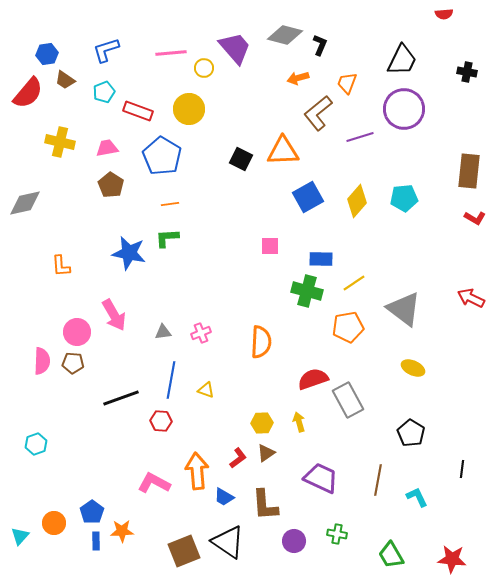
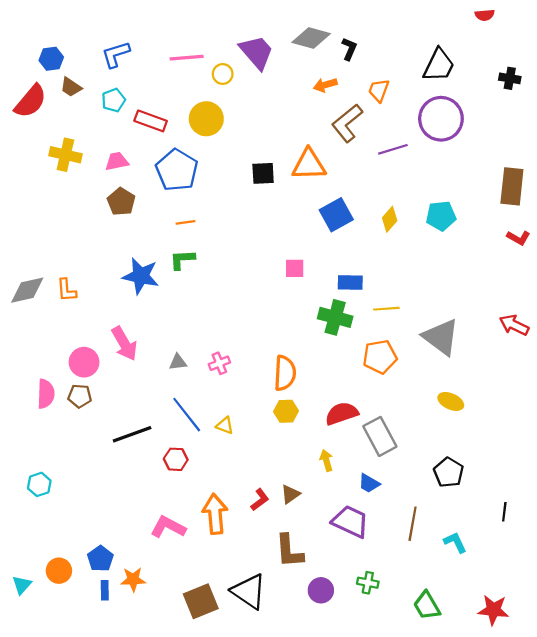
black square: (241, 159) -> (263, 173), turned -30
yellow diamond: (357, 201) -> (390, 219), size x0.7
gray diamond: (25, 203) -> (27, 290), moved
yellow line: (354, 283) -> (386, 309), turned 30
blue line: (171, 380) -> (187, 415), turned -48
yellow hexagon: (262, 423) -> (286, 411), moved
blue trapezoid: (224, 497) -> (369, 483), moved

